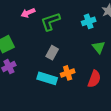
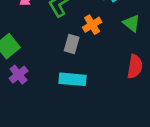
orange cross: (68, 73) -> (92, 25), moved

